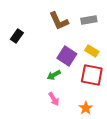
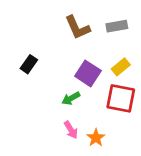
black rectangle: (17, 36) -> (29, 64), moved
yellow rectangle: (92, 51) -> (121, 67), turned -72
orange star: (86, 108) -> (96, 138), moved

